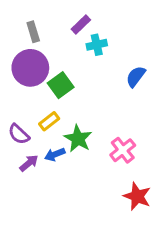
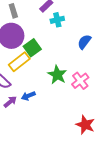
yellow rectangle: (49, 121) -> (19, 62), moved, size x1.5
green star: (78, 139) -> (57, 75), moved
pink cross: (123, 150) -> (80, 81), moved

